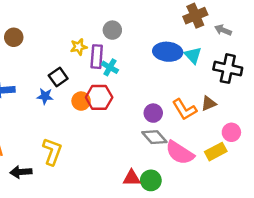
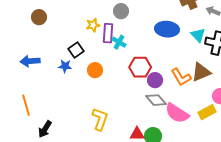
cyan triangle: (193, 55) -> (198, 35), moved
red hexagon: (99, 97) -> (140, 67), moved
brown triangle: (209, 103) -> (201, 72), size x1.5
yellow L-shape: (52, 152) -> (100, 119), moved
black arrow: (21, 172) -> (45, 129), turned -54

